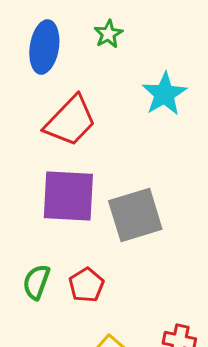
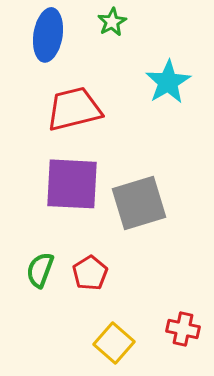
red trapezoid: (70, 121) -> (74, 109), turned -148

